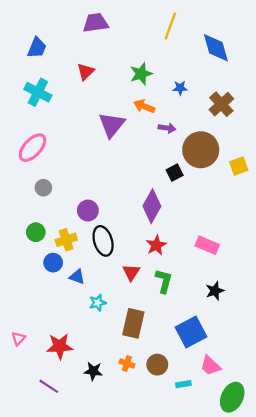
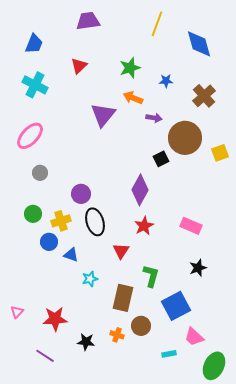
green L-shape: (164, 281) -> (151, 276), moved
brown circle: (157, 365) -> (141, 326), moved

